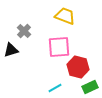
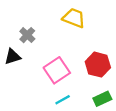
pink square: (59, 47) -> (57, 70), moved, turned -30
red hexagon: (78, 67) -> (98, 65), moved

